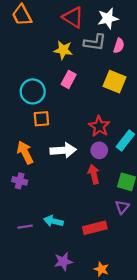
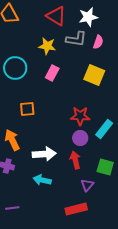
cyan circle: (33, 91) -> (15, 68), moved
red star: (99, 126) -> (80, 116), turned -30
white arrow: (63, 150) -> (44, 154), moved
purple triangle: (122, 207) -> (87, 185), moved
cyan arrow: (53, 221) -> (42, 180), moved

